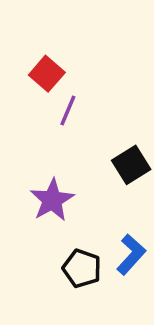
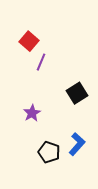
purple star: (52, 200) -> (32, 113), size x0.7

